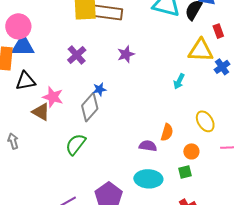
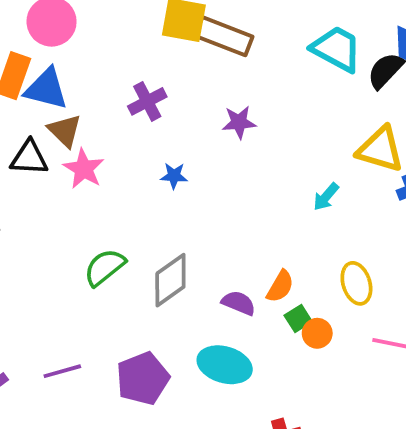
blue triangle: (23, 46) -> (46, 89), moved
black triangle: (26, 81) -> (29, 158), moved
gray diamond: (90, 107) -> (170, 280), moved
brown triangle: (41, 112) -> (65, 131), moved
green square: (185, 172) -> (298, 319), moved, turned -32

